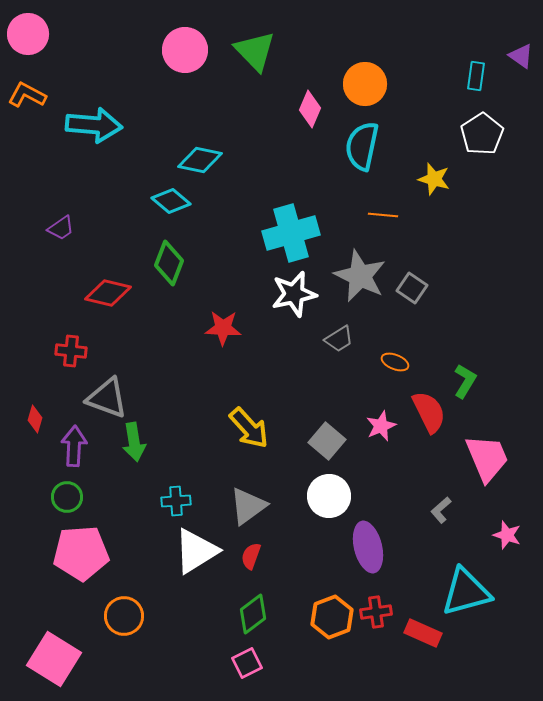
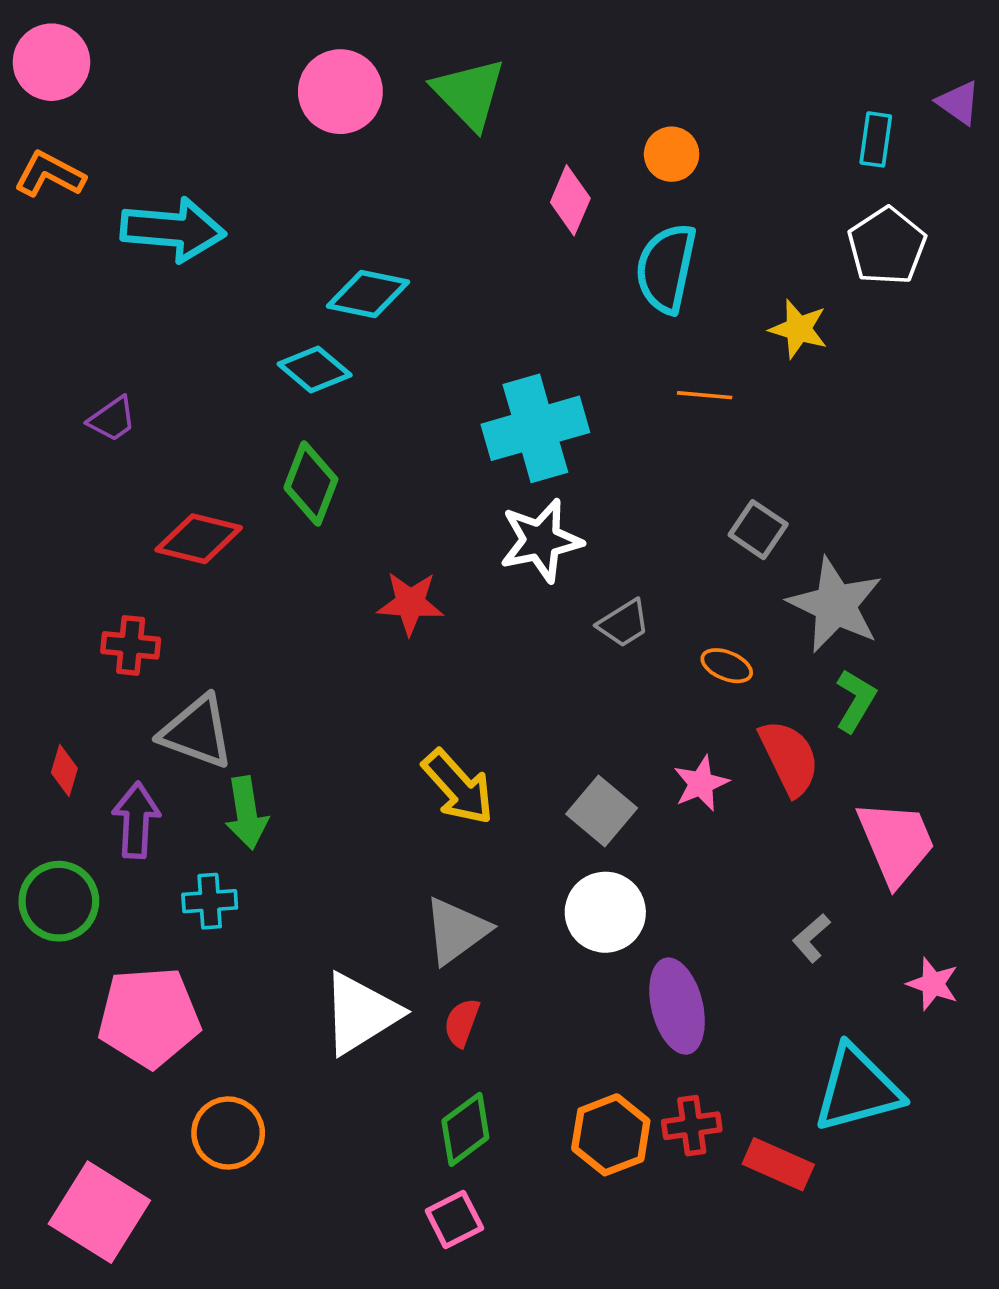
orange circle: (365, 84) -> (672, 154), size x0.7
gray star: (360, 276) -> (835, 605), moved
green circle: (67, 497) -> (59, 901), moved, size x1.4
cyan cross: (176, 501) -> (210, 901), moved

